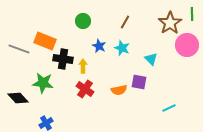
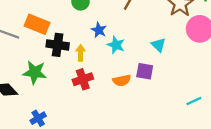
cyan star: (122, 48) -> (116, 45), moved
red cross: (85, 89) -> (83, 79), turned 36
cyan line: (169, 108) -> (194, 101), moved

